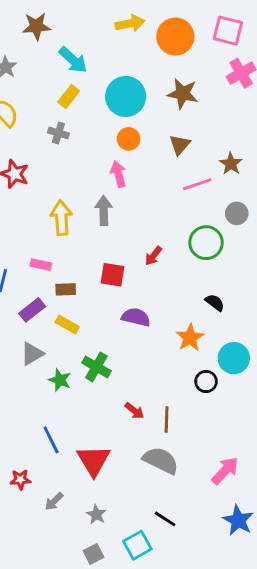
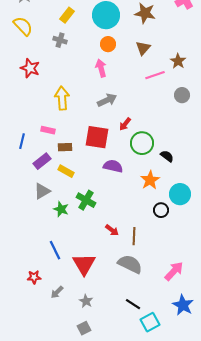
gray arrow: (104, 210) -> (107, 100), moved, turned 66
green circle: (206, 243) -> (142, 143), moved
red square: (112, 275) -> (97, 137), size x1.4
cyan square: (137, 545) -> (150, 322), moved

